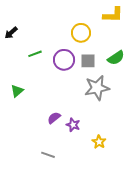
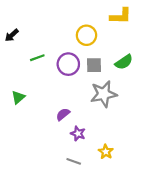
purple semicircle: (54, 118) -> (63, 114), moved
gray line: (48, 155) -> (74, 161), moved

